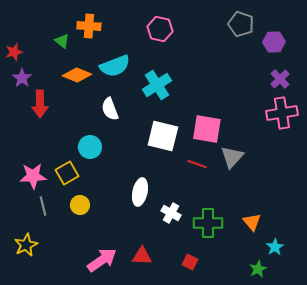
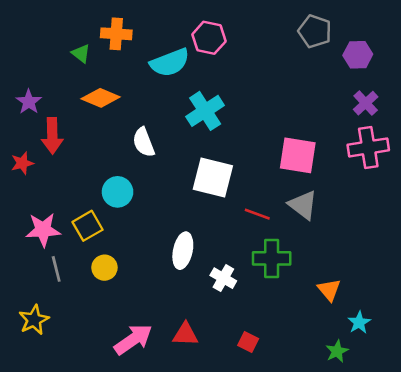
red star: (14, 52) -> (22, 163), moved
cyan semicircle: (115, 66) -> (170, 63), moved
pink square: (207, 129) -> (298, 155), moved
gray triangle: (232, 157) -> (303, 205), turned -35
green cross: (208, 223) -> (272, 258), moved

